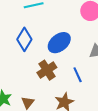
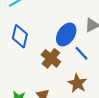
blue ellipse: (59, 43) -> (66, 34), moved

